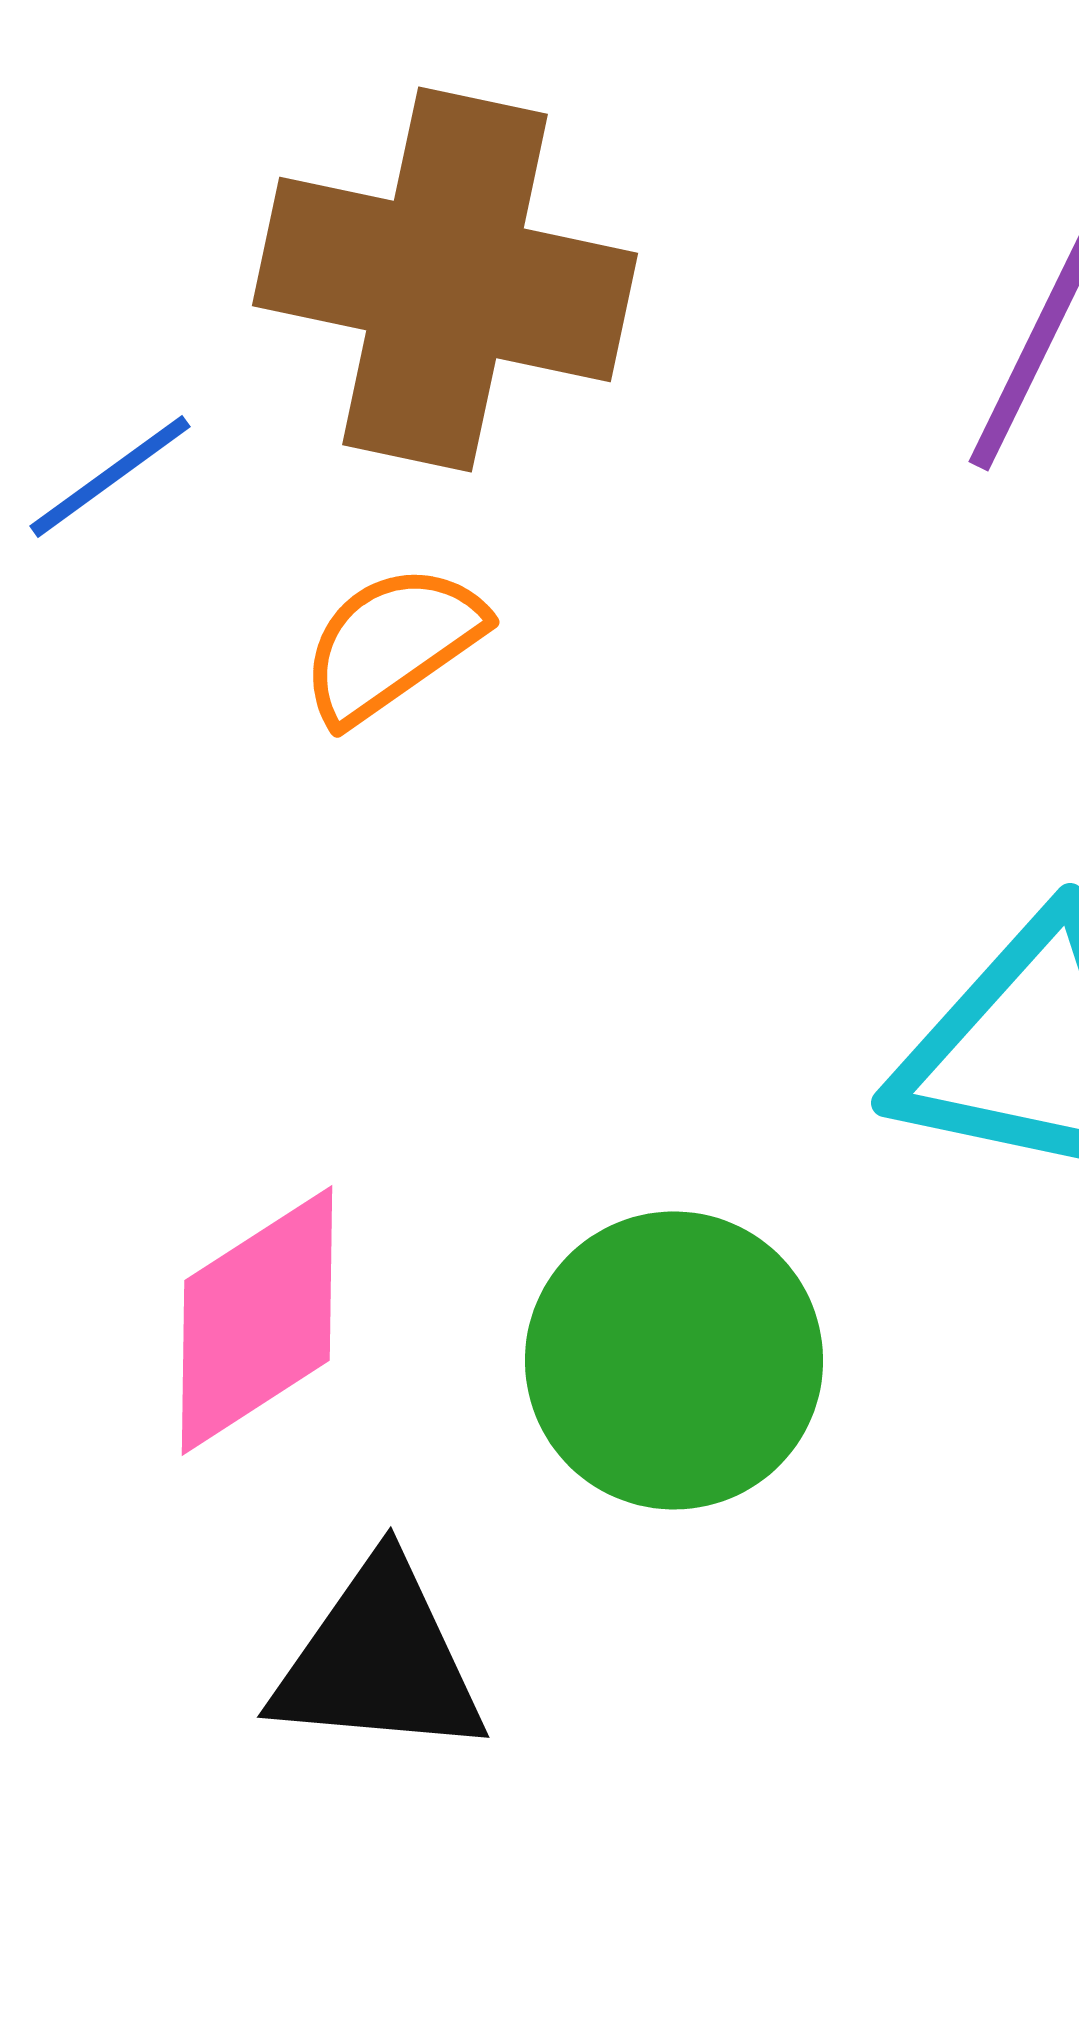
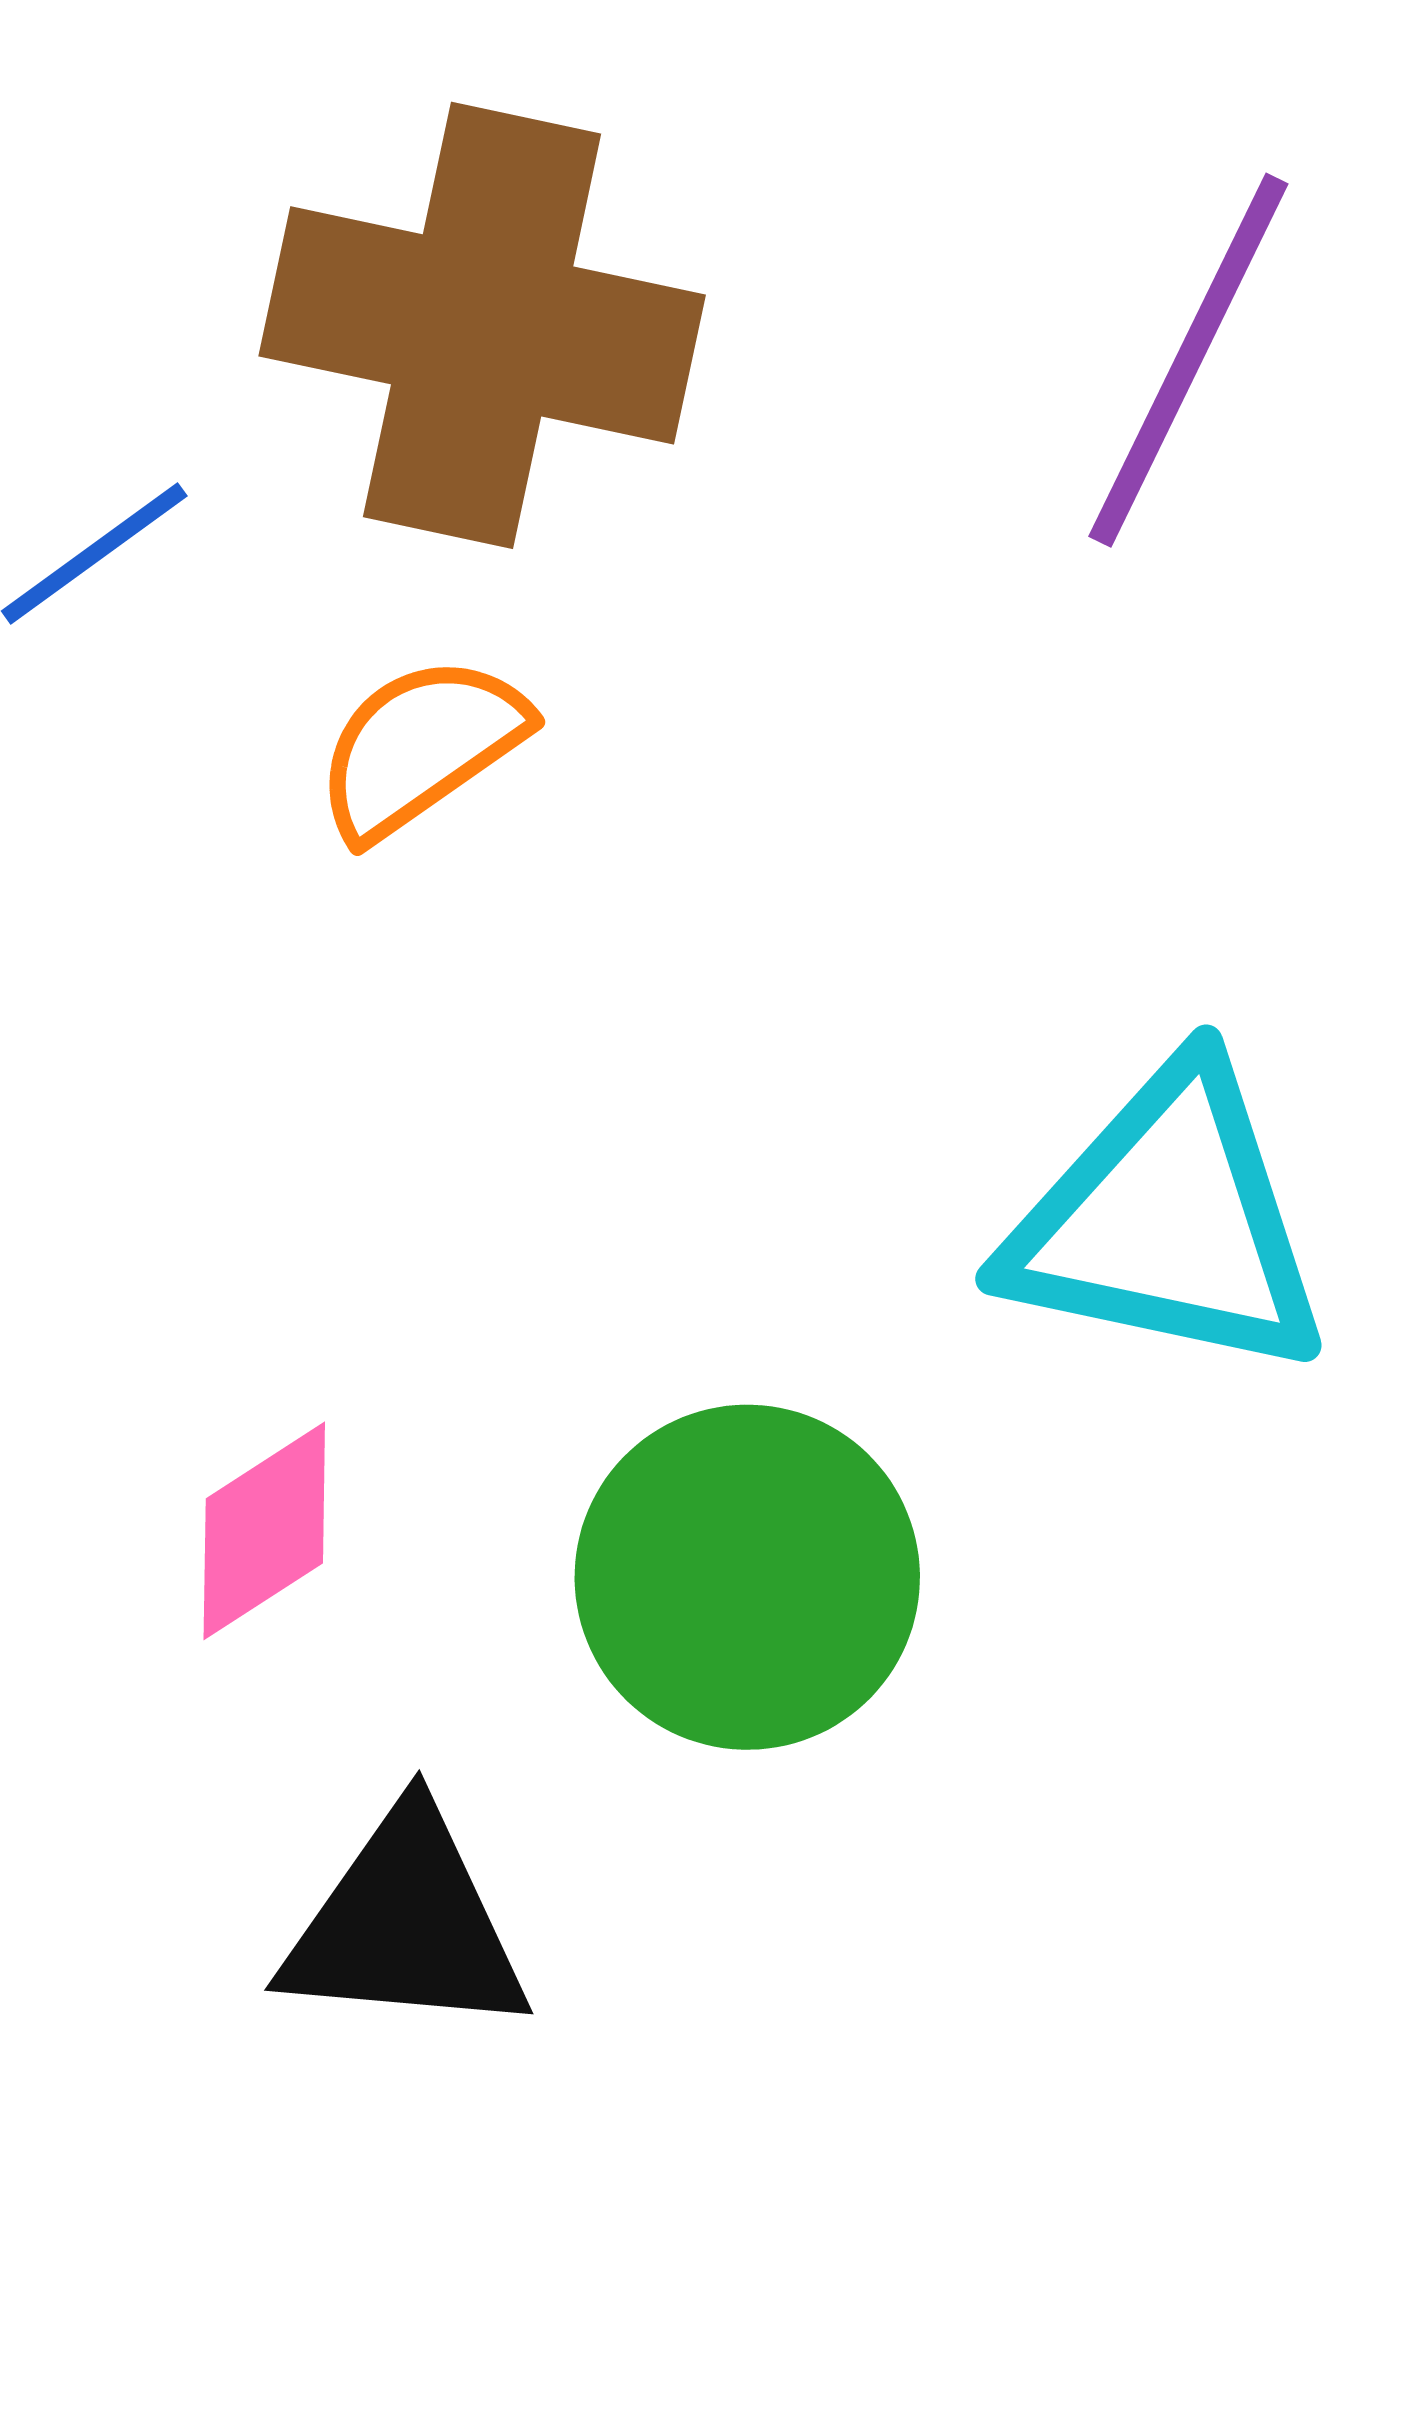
pink diamond: (257, 1320) -> (264, 1531), size x0.7

